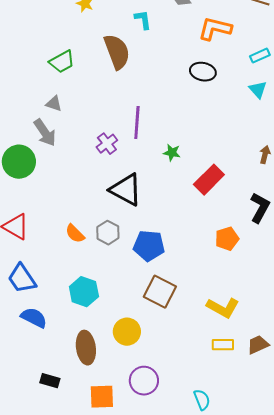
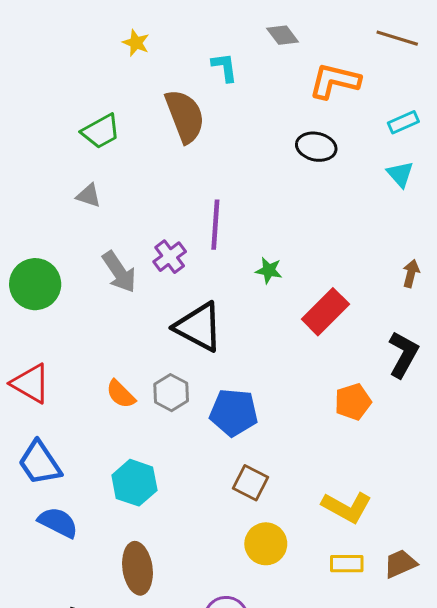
gray arrow: (45, 133) -> (119, 272), moved
brown square: (160, 292) -> (251, 483), size x0.7
yellow circle: (127, 332) -> (266, 544), moved

